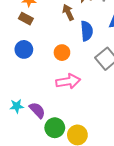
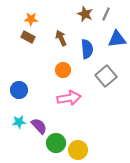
brown arrow: (68, 12) -> (61, 38), moved
blue circle: (24, 49) -> (19, 90), moved

